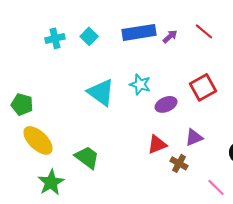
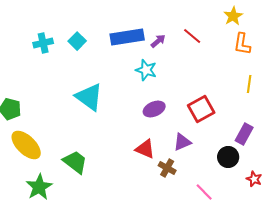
cyan star: (140, 84) -> (146, 70), moved
red square: (203, 87) -> (201, 109), moved
red triangle: (157, 144) -> (145, 149), turned 45

